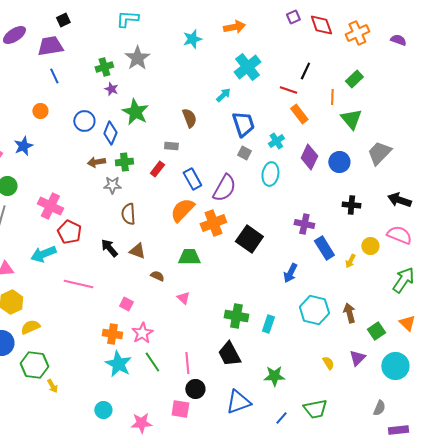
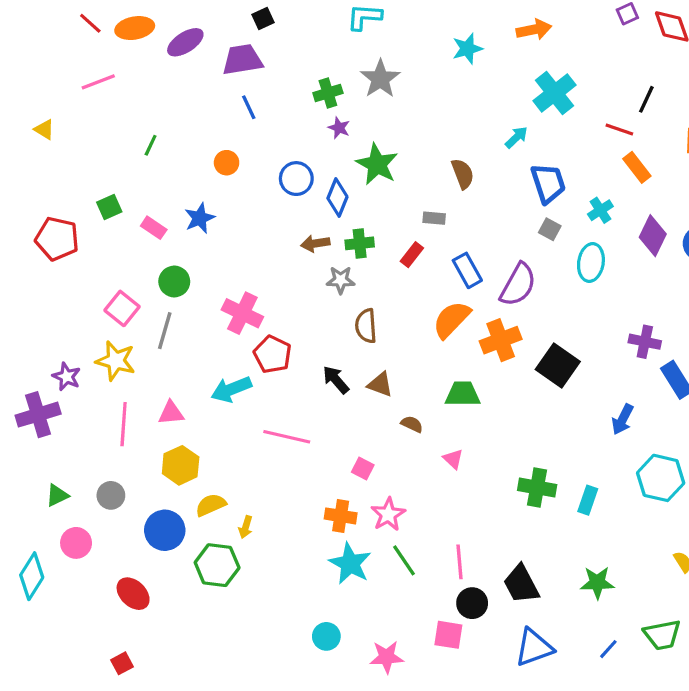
black trapezoid: (229, 354) -> (521, 584), moved
yellow arrow: (52, 386) -> (246, 527), moved, turned 48
blue triangle: (238, 402) -> (534, 647), moved

